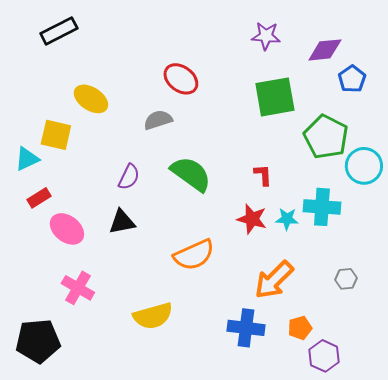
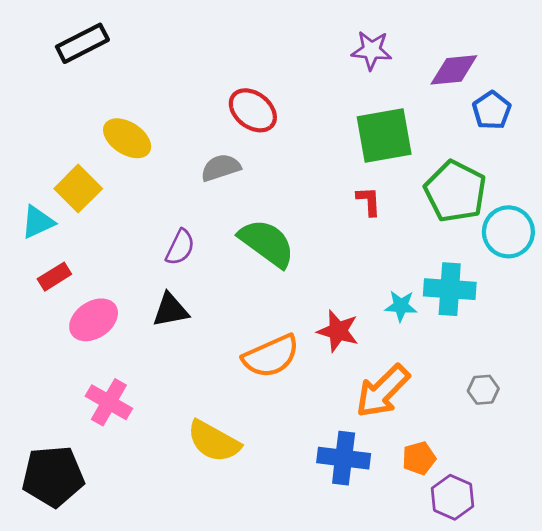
yellow square: (56, 135) -> (78, 189), turned 32
red L-shape: (263, 175) -> (369, 201), moved
red star: (252, 219) -> (338, 331), moved
pink ellipse: (67, 229) -> (94, 320), turned -72
yellow semicircle: (153, 316) -> (214, 441), turned 45

